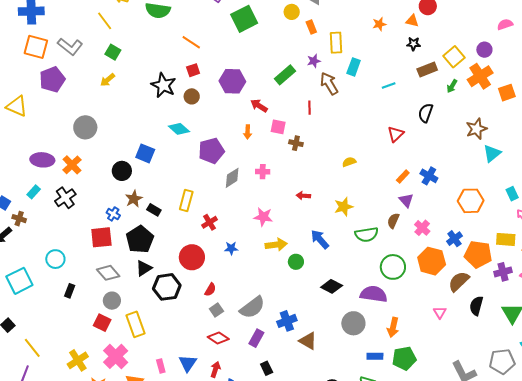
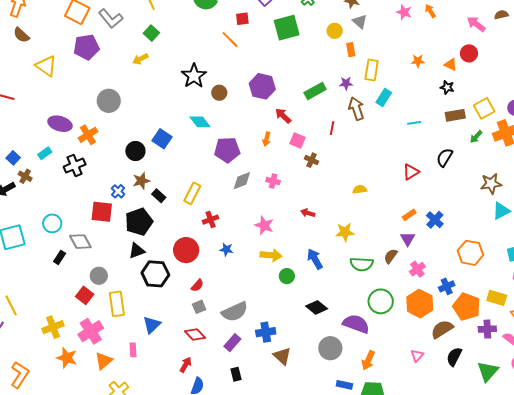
red square: (193, 70) -> (242, 19), moved
gray diamond: (108, 273) -> (80, 242), moved
blue triangle: (188, 363) -> (152, 325), moved

